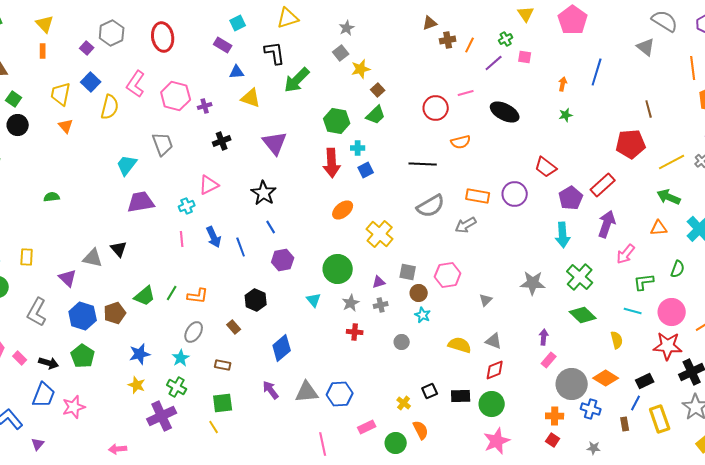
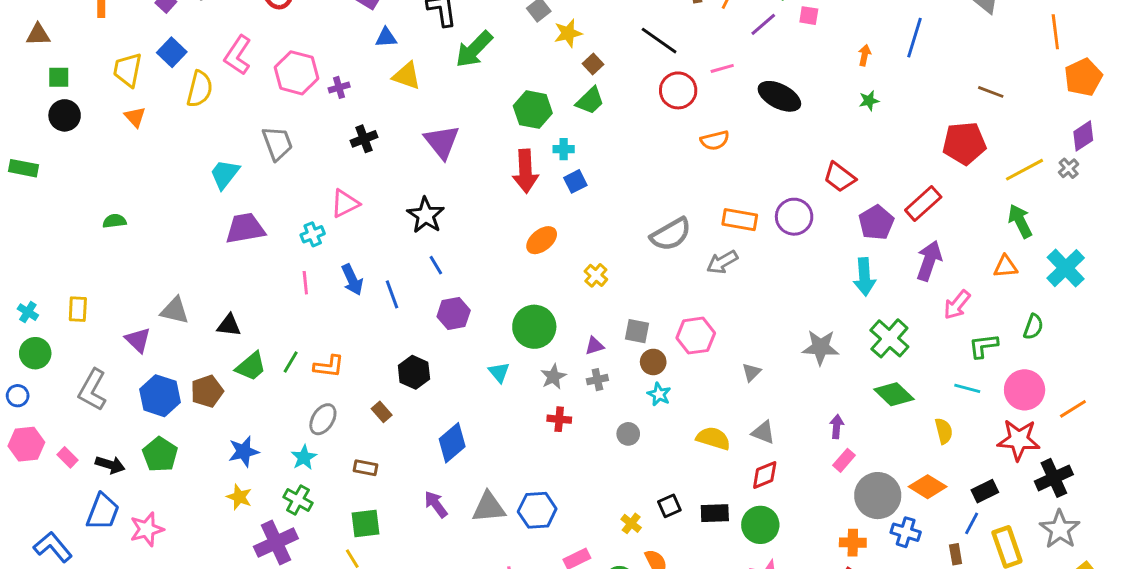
green square: (14, 99) -> (59, 77), turned -35
brown line: (649, 109) -> (991, 92), turned -54
black line: (423, 164) -> (659, 41), moved, turned 32
green arrow: (669, 197) -> (1020, 221), turned 40
yellow cross: (380, 234) -> (596, 275), size x0.6
black triangle: (119, 249) -> (229, 325), moved, turned -42

